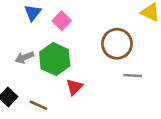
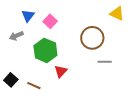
gray arrow: (24, 57) -> (16, 36), moved

